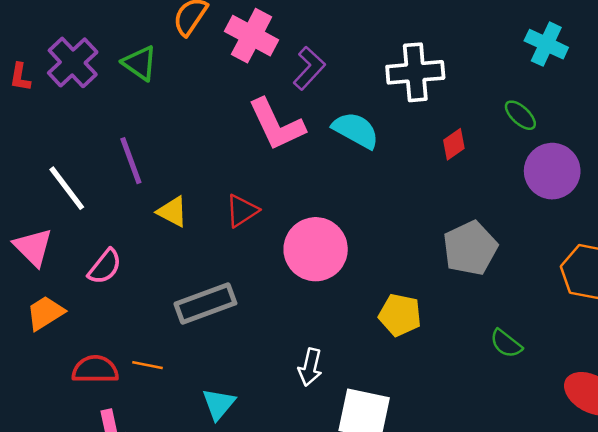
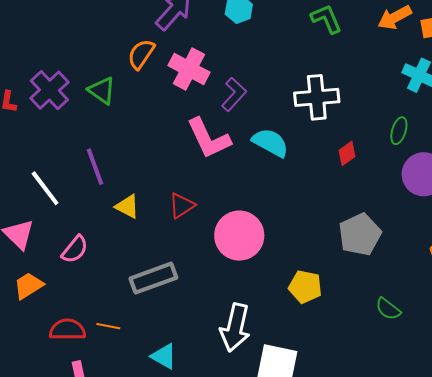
green ellipse: (520, 115) -> (399, 131), turned 64
white arrow: (310, 367) -> (235, 328), size x1.6
cyan triangle: (219, 404) -> (164, 356), turned -40

